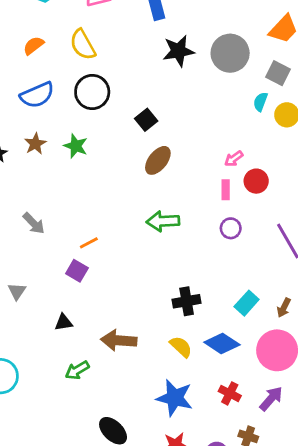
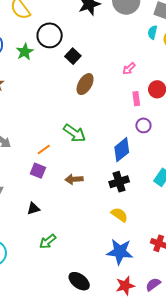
black circle: (92, 92) -> (50, 35), moved
green star: (76, 146) -> (25, 52), moved, turned 30
pink arrow: (234, 159) -> (129, 69), moved
green arrow: (163, 221) -> (75, 133), moved, turned -135
brown arrow: (119, 340) -> (74, 179), moved, size x0.7
blue diamond: (222, 343) -> (122, 150), moved, turned -65

